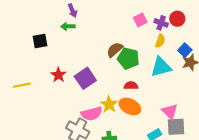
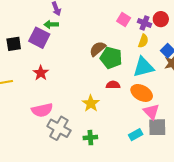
pink square: (140, 20) -> (124, 20), turned -32
black square: (40, 41) -> (14, 44), moved
purple square: (85, 78) -> (39, 38), moved, turned -30
orange ellipse: (130, 107) -> (142, 93), moved
pink semicircle: (92, 114) -> (42, 110), moved

